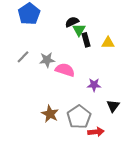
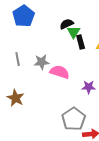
gray line: (23, 57) -> (18, 59), turned -56
brown star: (50, 114) -> (16, 98), moved

